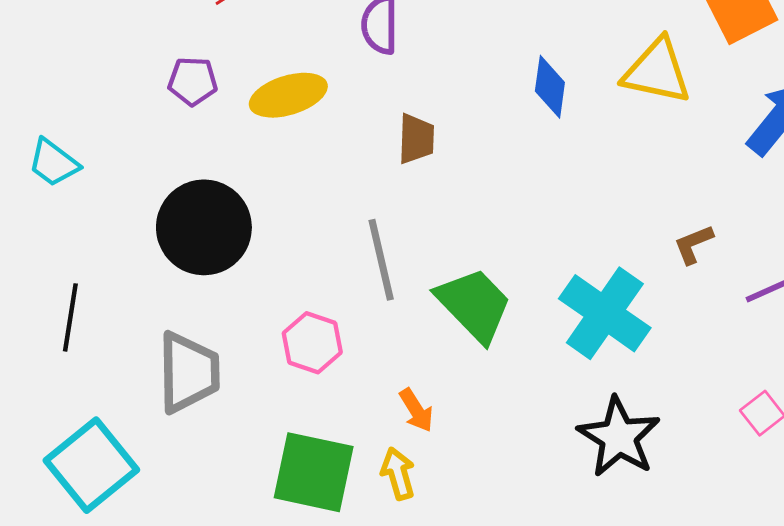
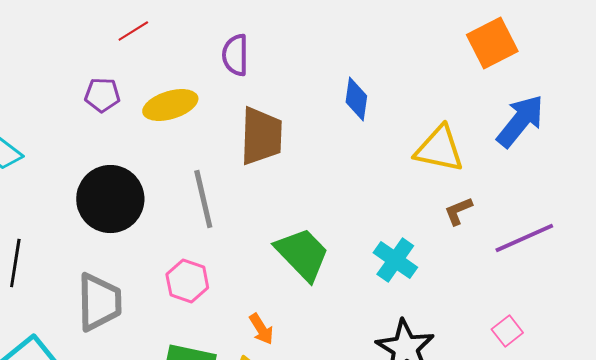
yellow triangle: (657, 71) -> (439, 149), moved
brown trapezoid: (416, 139) -> (261, 136), size x1.6
gray line: (381, 260) -> (203, 199), moved
cyan cross: (605, 313) -> (395, 260), size x0.7

